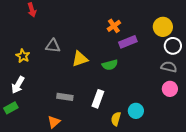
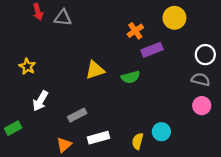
yellow circle: (163, 27) -> (174, 18), moved
gray triangle: (53, 46) -> (63, 18), moved
white arrow: (18, 85) -> (40, 101), moved
gray rectangle: (65, 97) -> (77, 115), turned -35
white rectangle: (98, 99) -> (98, 138), moved, turned 54

